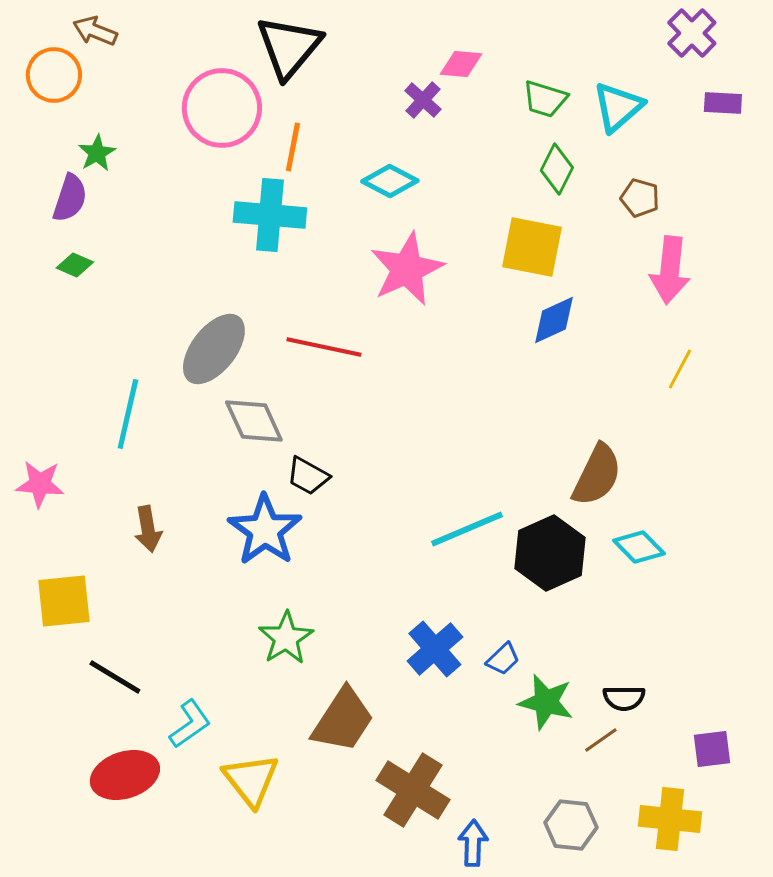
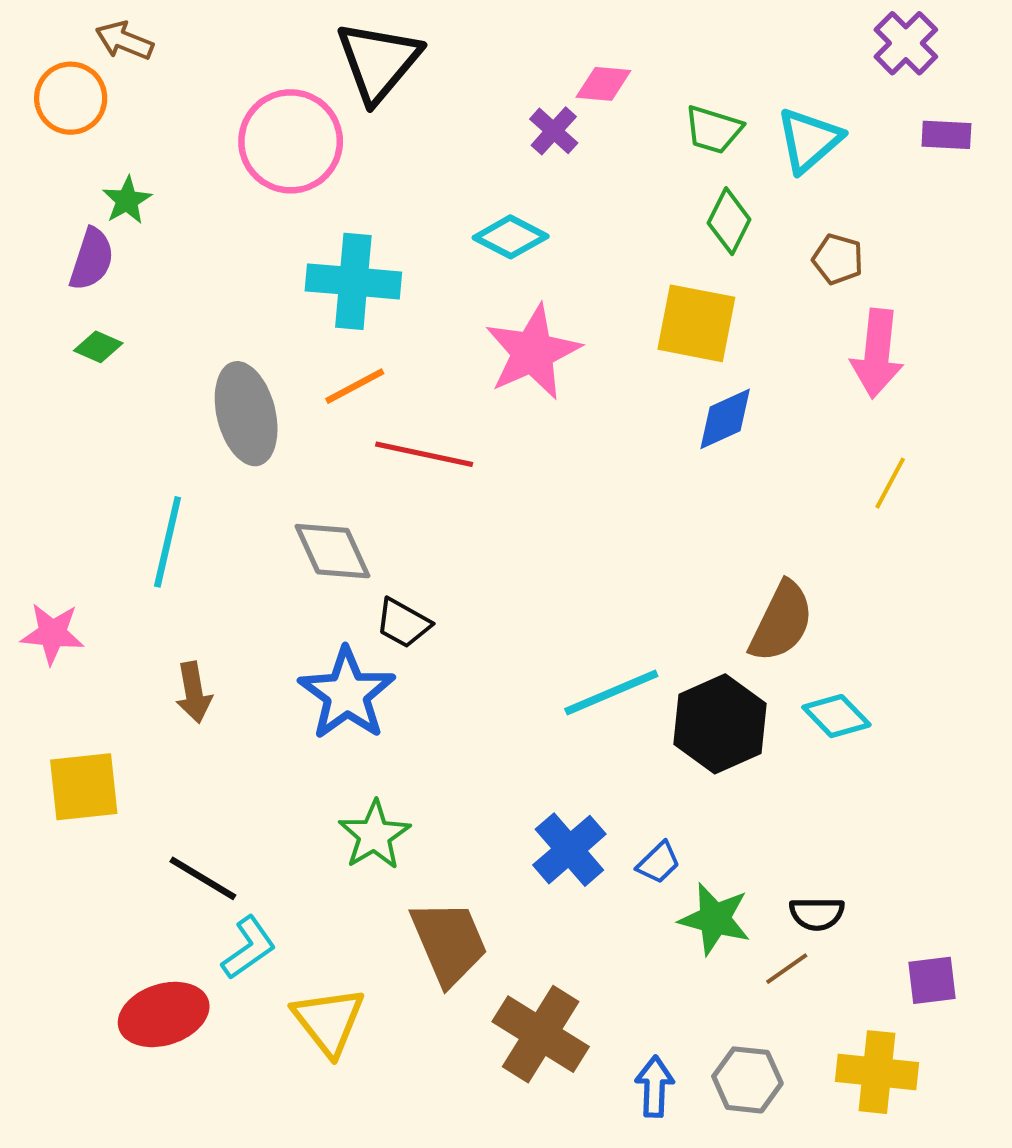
orange line: (293, 147) -> (355, 386), moved, turned 51
gray ellipse: (214, 349) -> (246, 414), moved, turned -52
black line: (115, 677) -> (203, 878), moved
brown trapezoid: (343, 720) -> (449, 942), turned -56
blue arrow: (473, 843) -> (655, 1086), moved

